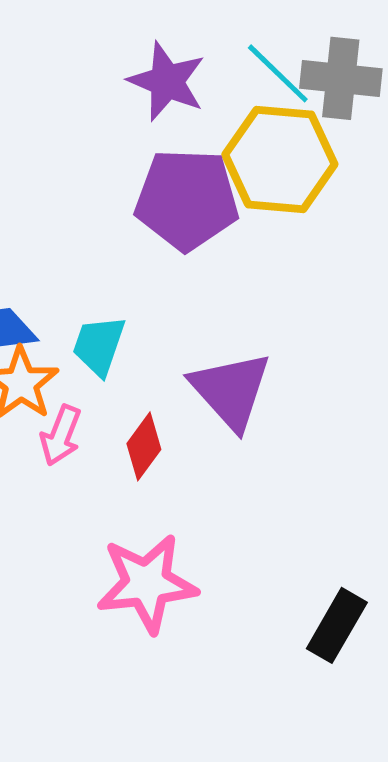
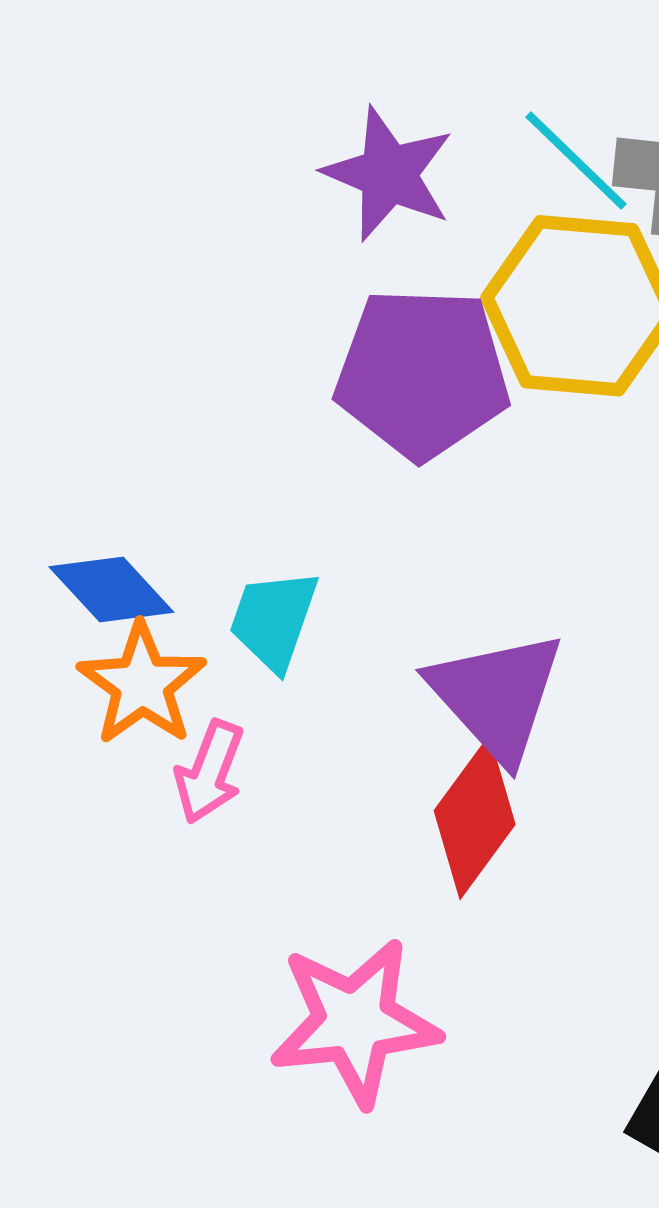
red diamond: (144, 446) -> (475, 818), moved, size x1.4

